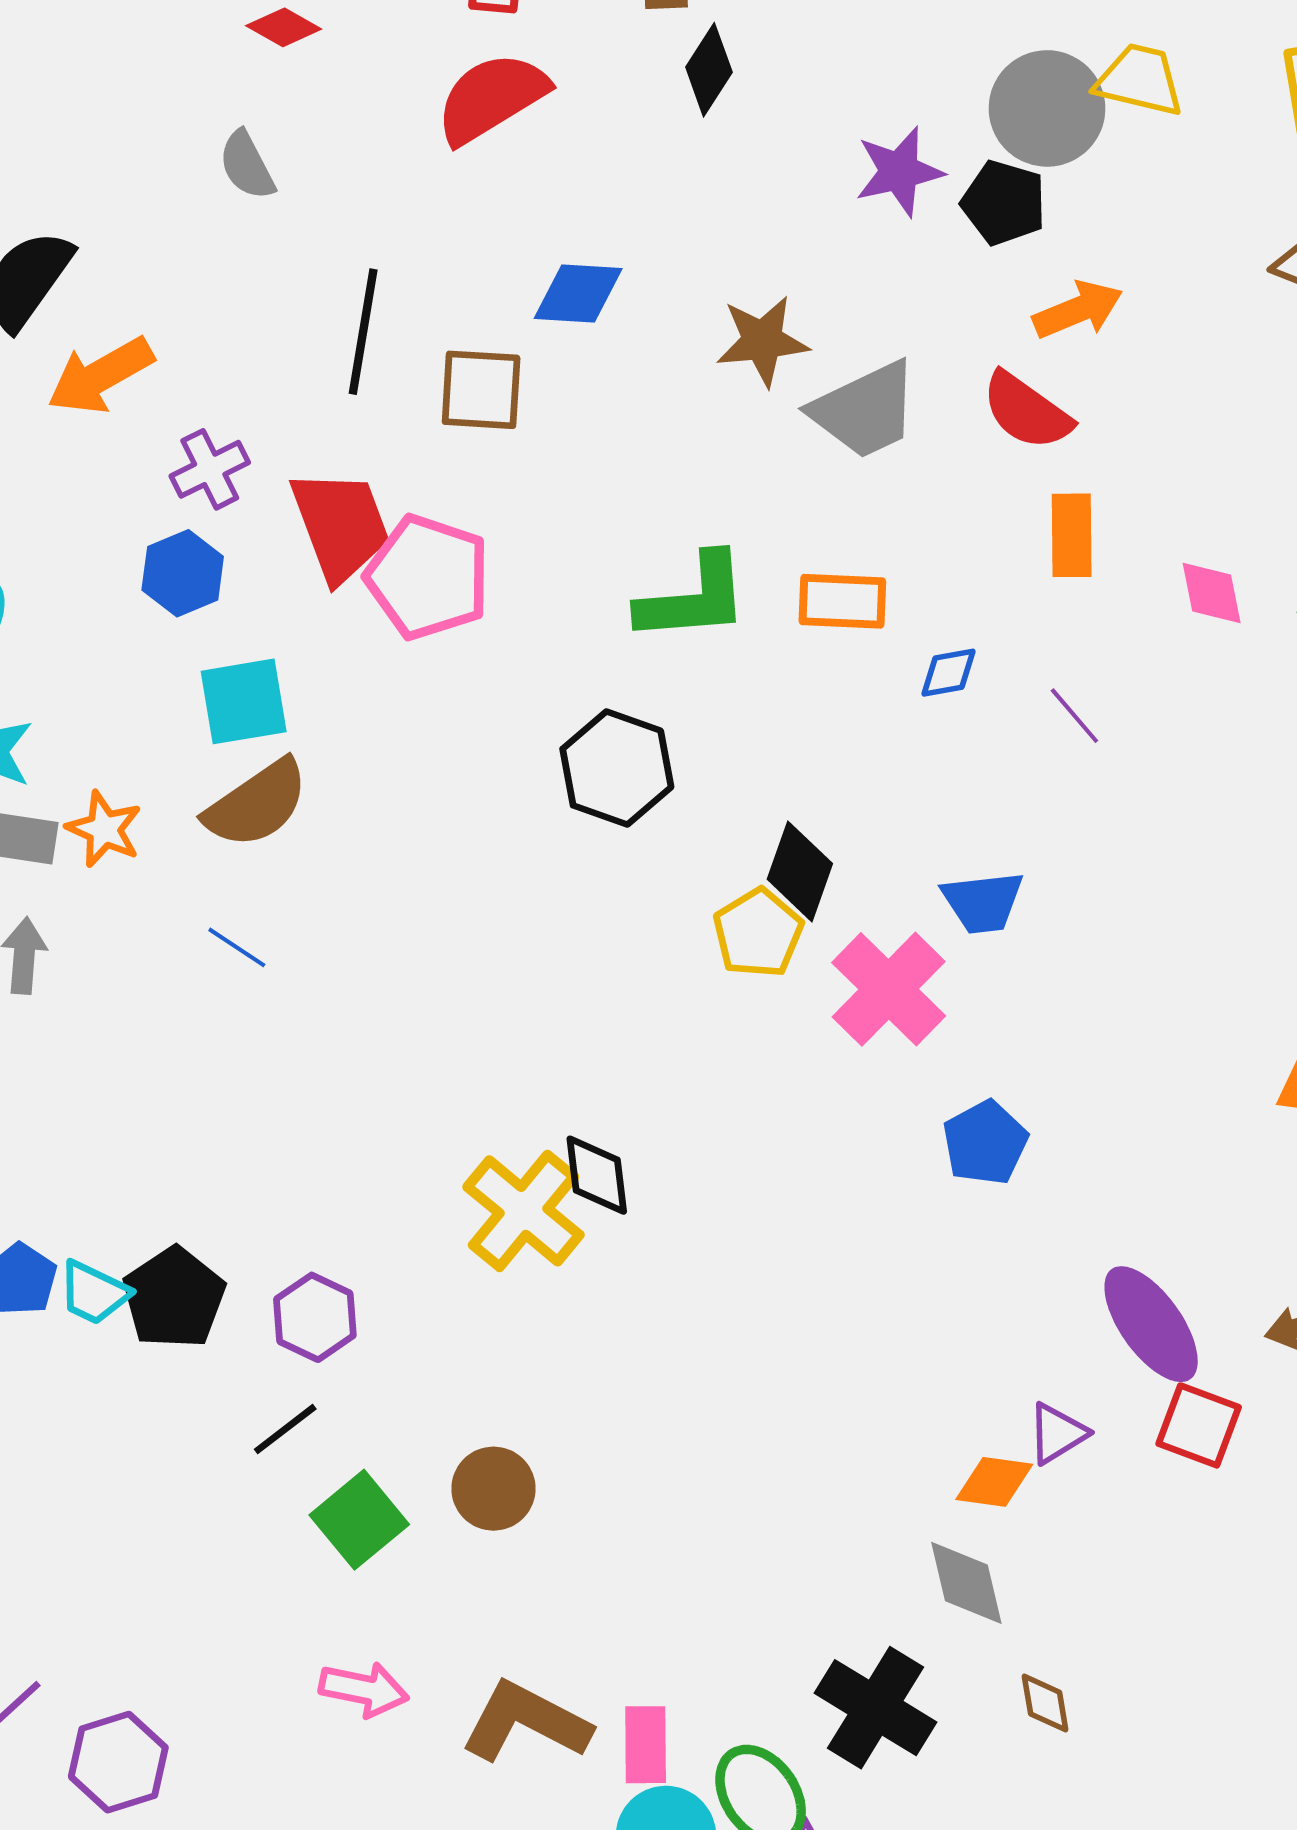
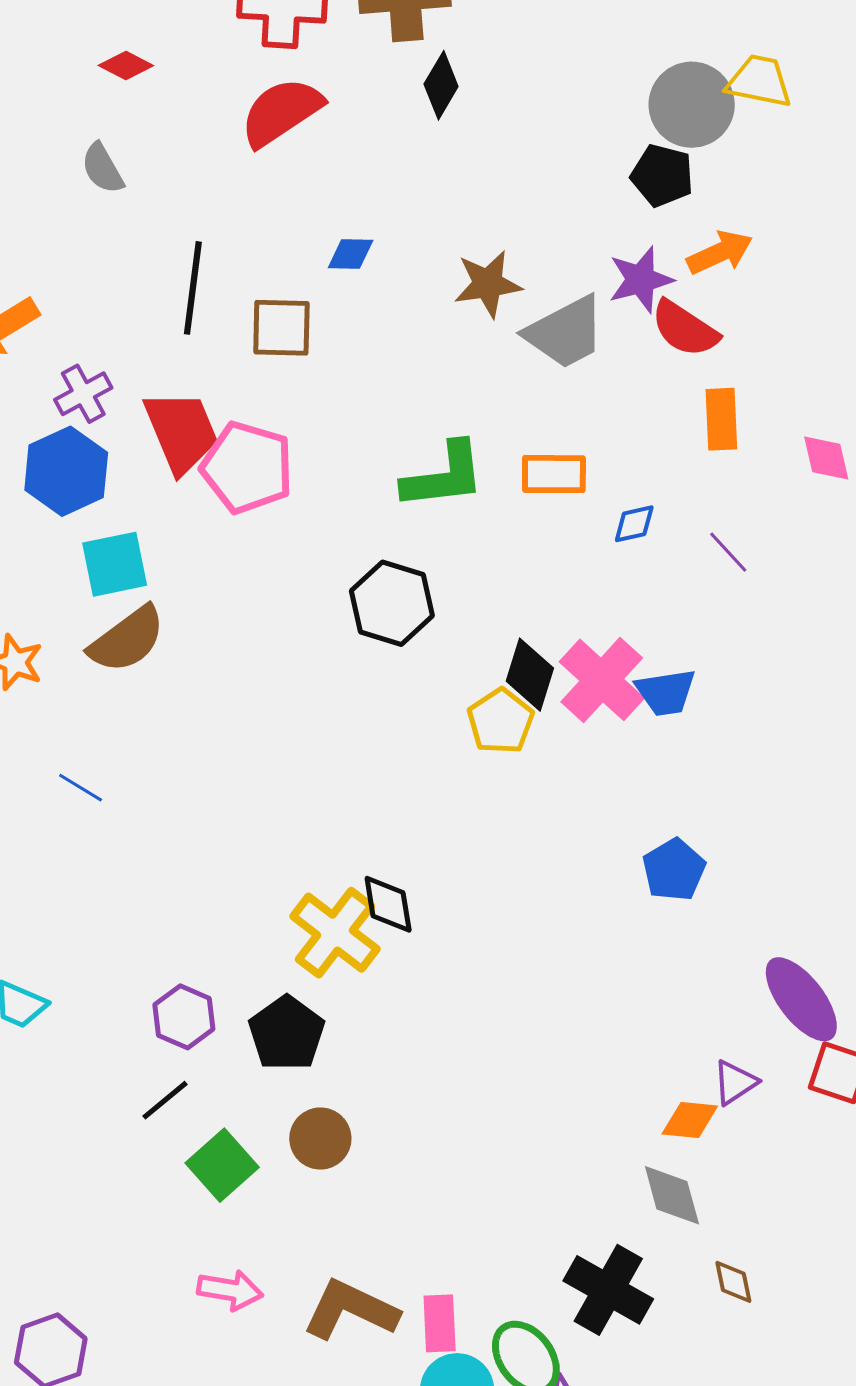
purple star: (899, 172) -> (641, 280), moved
blue diamond: (578, 294) -> (351, 254), size x0.7
blue hexagon: (183, 573) -> (66, 471), size x1.4
blue line: (237, 947) -> (81, 788), moved
pink cross: (889, 989) -> (602, 680), moved
black pentagon: (174, 1298) -> (287, 1033), moved

